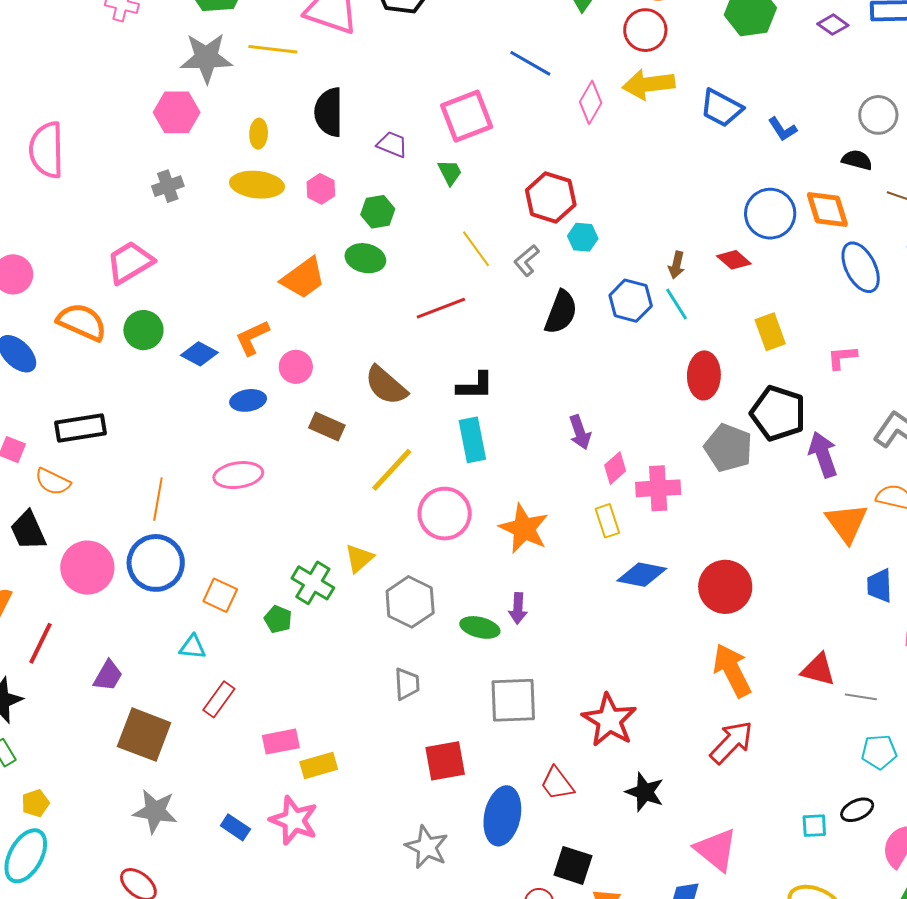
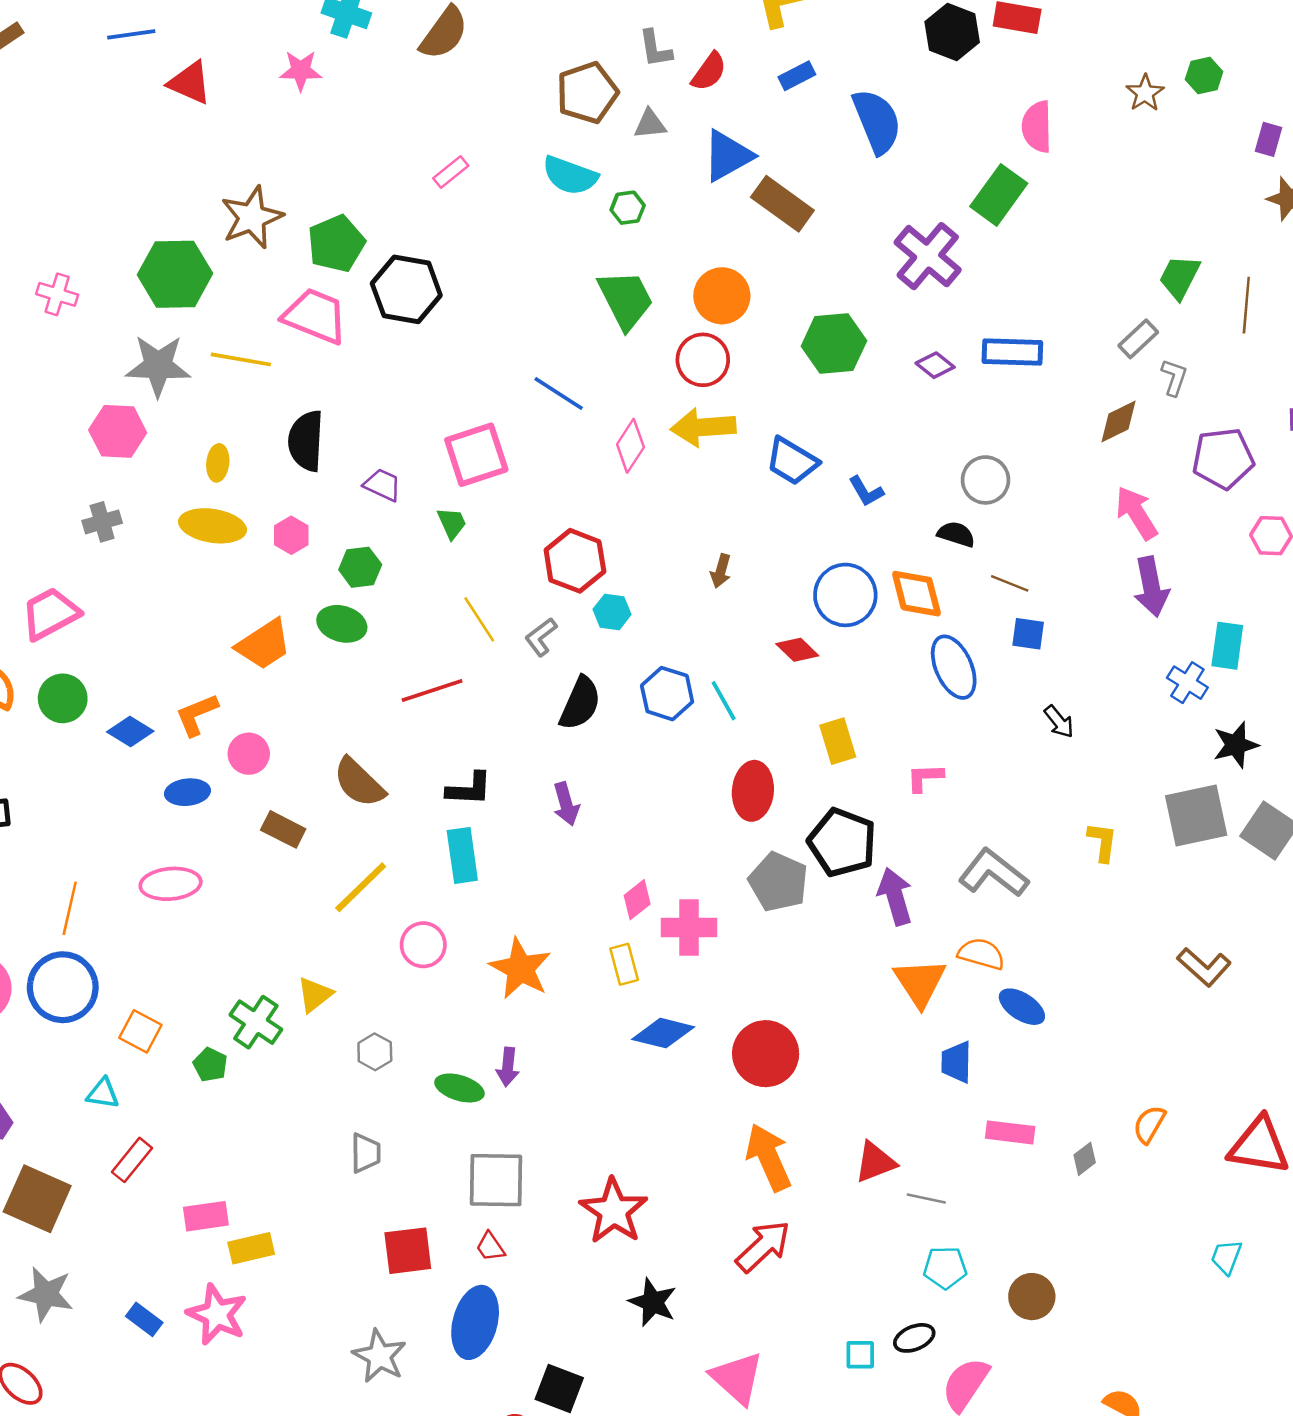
brown arrow: (676, 265) -> (721, 571), moved
purple arrow: (580, 432) -> (566, 804), moved
pink circle: (445, 514) -> (423, 945), size x0.7
gray hexagon: (410, 602) -> (375, 1052), size x0.6
red triangle: (818, 670) -> (875, 1162), turned -39
red trapezoid: (557, 784) -> (490, 1247), moved, size x0.7

